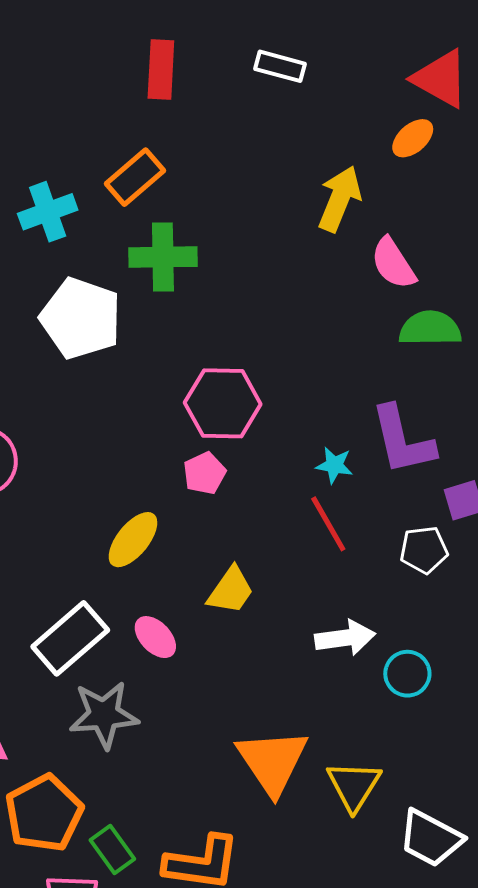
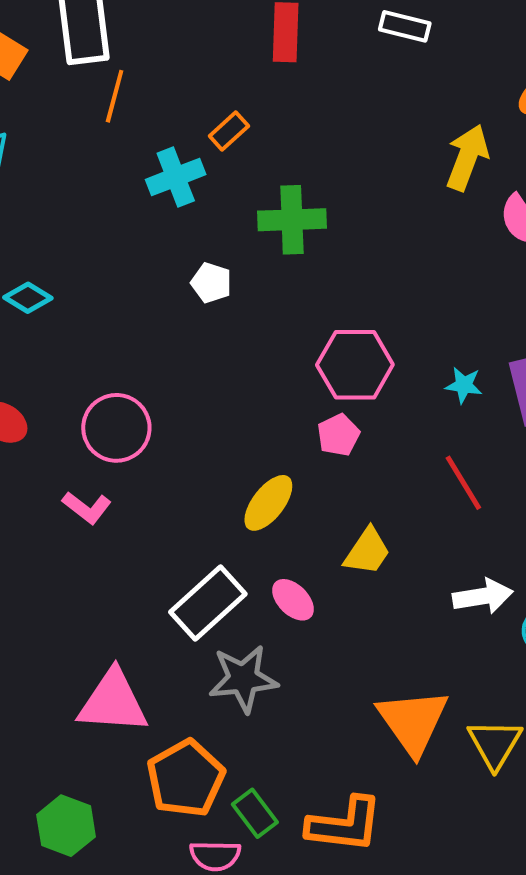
orange rectangle: (135, 177) -> (229, 131), moved, size x0.7
white pentagon: (81, 318) -> (211, 283), size x0.5
cyan star: (334, 465) -> (464, 385), moved

